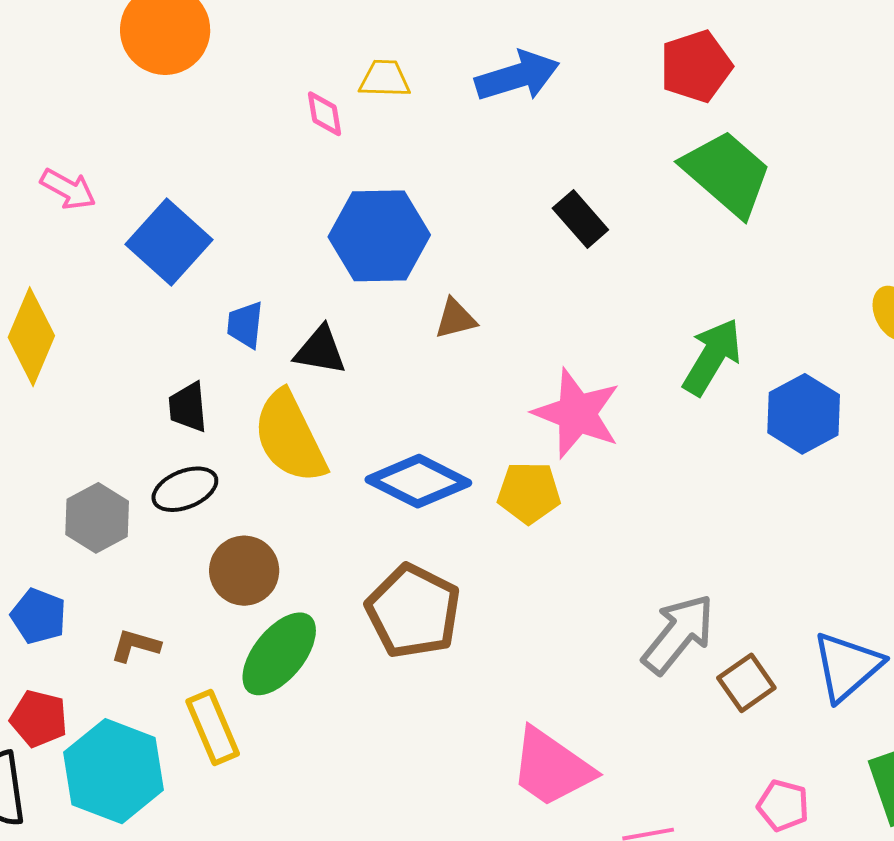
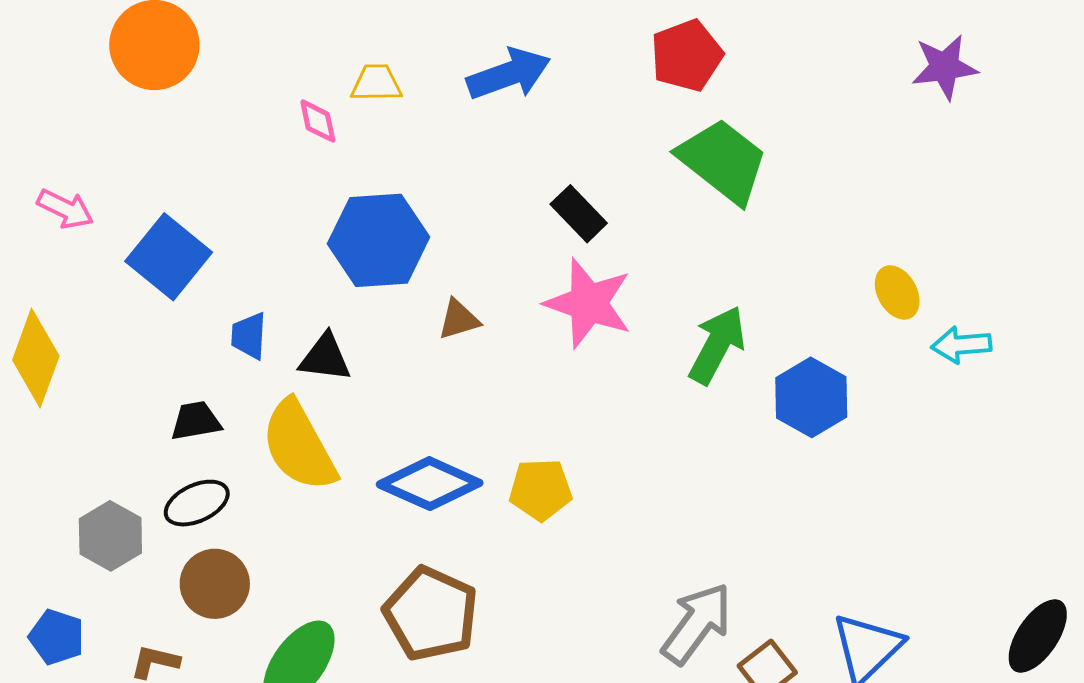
black trapezoid: (188, 407) -> (196, 421), turned 88
pink star: (577, 413) -> (588, 303), moved
brown circle: (244, 571) -> (215, 584), moved

